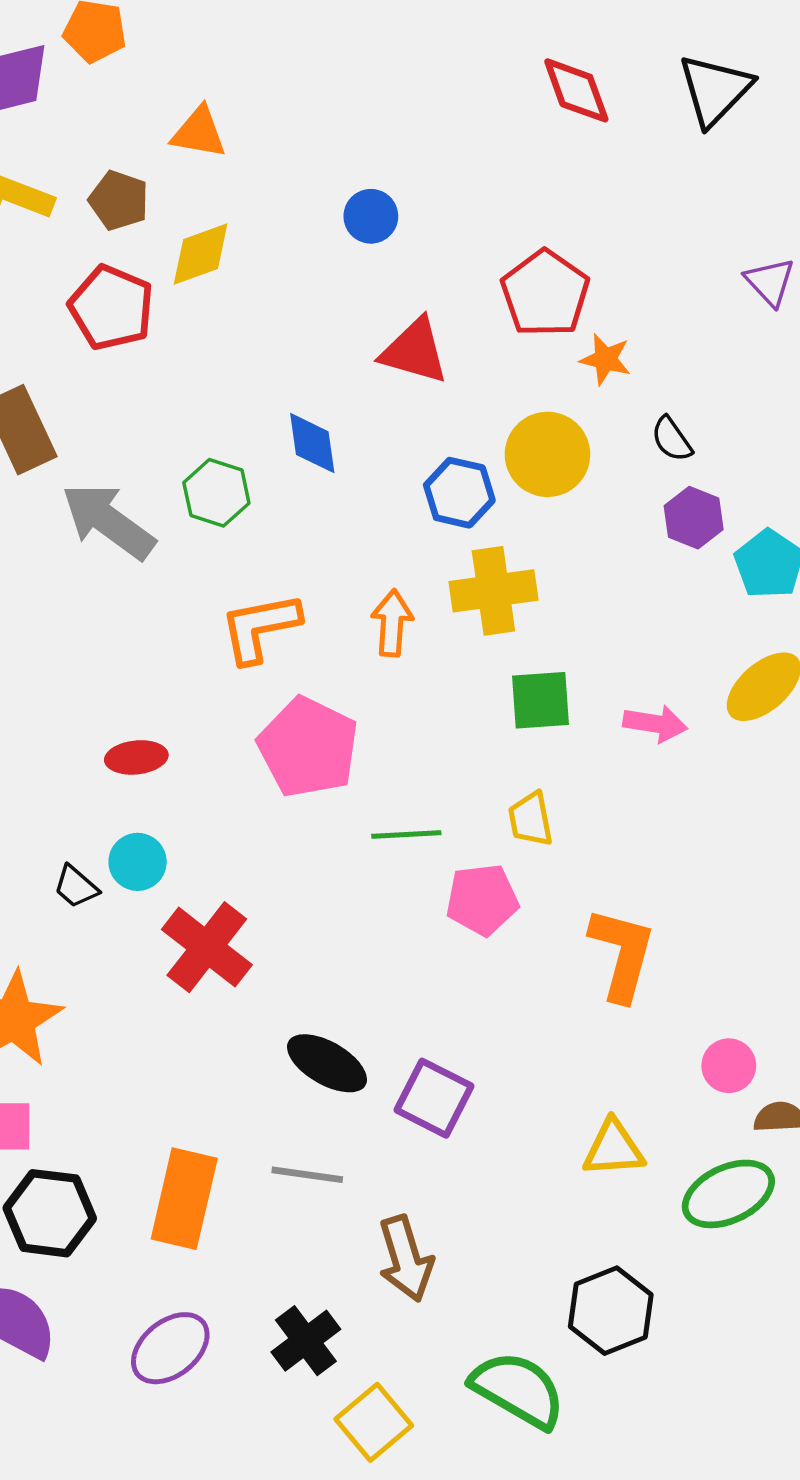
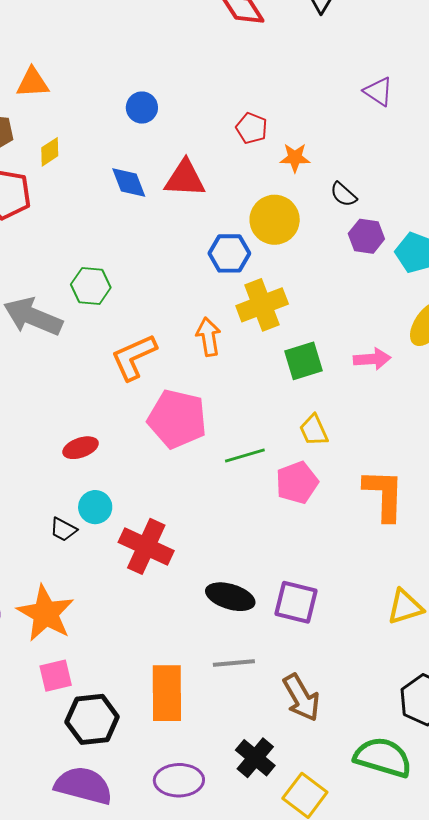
yellow diamond: (201, 254) -> (50, 152), size x0.7
red pentagon: (545, 293) -> (252, 128), size x0.6
blue diamond: (312, 443) -> (129, 183), moved
purple ellipse: (170, 1348) -> (179, 780), turned 51

